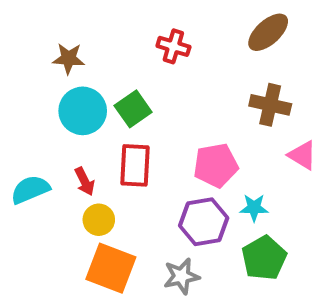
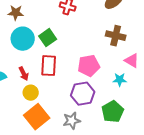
cyan star: (254, 208) -> (120, 80), moved
orange square: (111, 268) -> (37, 117), turned 30

